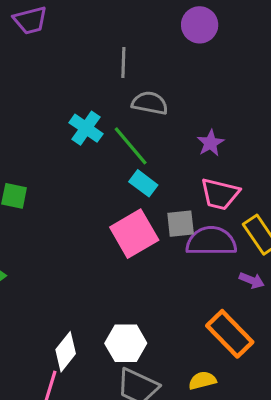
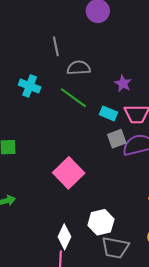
cyan cross: (86, 128) -> (30, 86), moved
cyan rectangle: (143, 183) -> (109, 113), moved
pink square: (134, 234) -> (69, 173), moved

